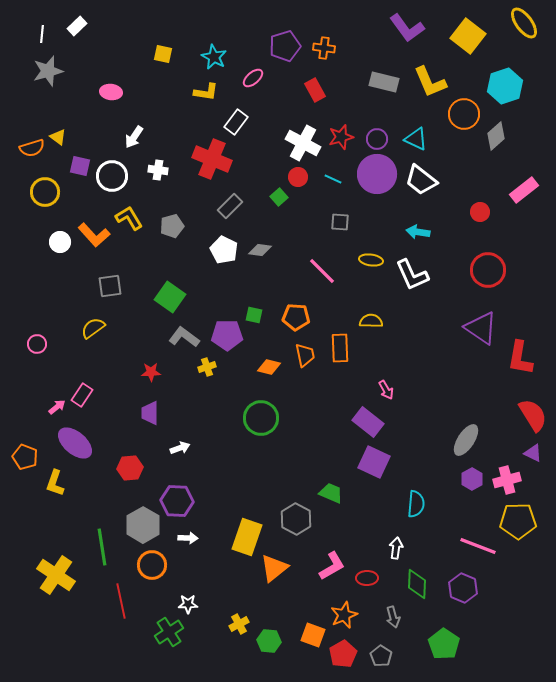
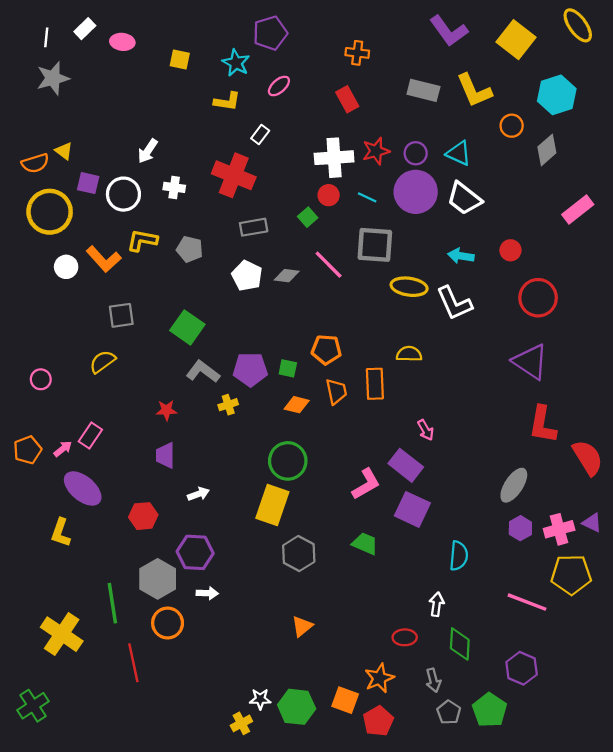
purple pentagon: (285, 46) -> (270, 33), moved
pink ellipse: (111, 92) -> (122, 42), moved
orange circle: (464, 114) -> (512, 126), size x0.7
white rectangle: (236, 122) -> (260, 135), size x0.7
white cross: (303, 143) -> (334, 158), turned -32
yellow circle: (45, 192) -> (50, 212), size x1.4
gray rectangle: (230, 206) -> (254, 227), turned 35
red circle: (480, 212) -> (510, 250), moved
yellow L-shape: (129, 218) -> (142, 240), turned -48
gray square: (340, 222) -> (375, 245), size x1.8
gray pentagon: (172, 226) -> (190, 249), turned 30
yellow ellipse: (371, 260) -> (409, 287), size x1.4
pink line: (322, 271) -> (329, 265), moved
green square: (254, 315) -> (288, 368), moved
red L-shape: (520, 358) -> (542, 425), moved
purple triangle: (533, 453) -> (592, 523), moved
orange pentagon: (25, 457) -> (28, 450), moved, turned 30
gray hexagon: (296, 519) -> (299, 554), moved
yellow rectangle: (247, 537) -> (272, 505), moved
pink L-shape: (332, 566) -> (366, 484), moved
orange triangle: (274, 568) -> (302, 626), size x0.7
purple hexagon: (463, 588) -> (522, 668), moved
white star: (188, 604) -> (260, 699), moved
yellow cross: (239, 624) -> (241, 723), moved
green cross: (169, 632) -> (33, 706), moved
green hexagon: (269, 641) -> (297, 707), size x1.4
gray pentagon: (381, 656) -> (449, 712), moved

